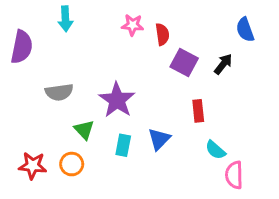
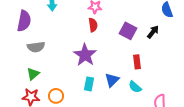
red semicircle: (162, 34) -> (93, 25), moved
gray semicircle: (59, 92) -> (36, 47), moved
green triangle: (84, 130) -> (33, 74), moved, turned 32
cyan semicircle: (215, 150) -> (135, 87), moved

